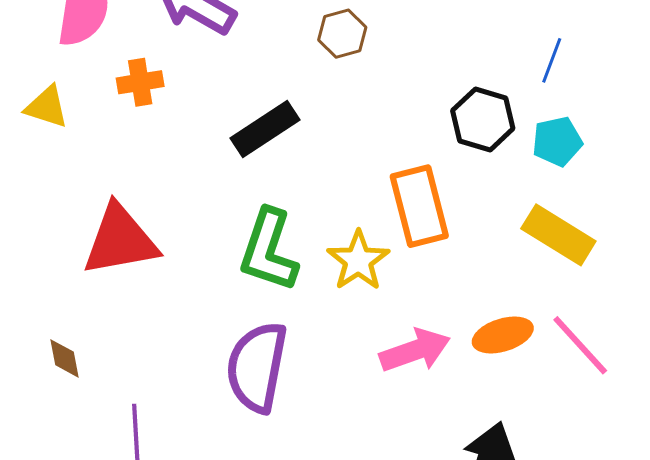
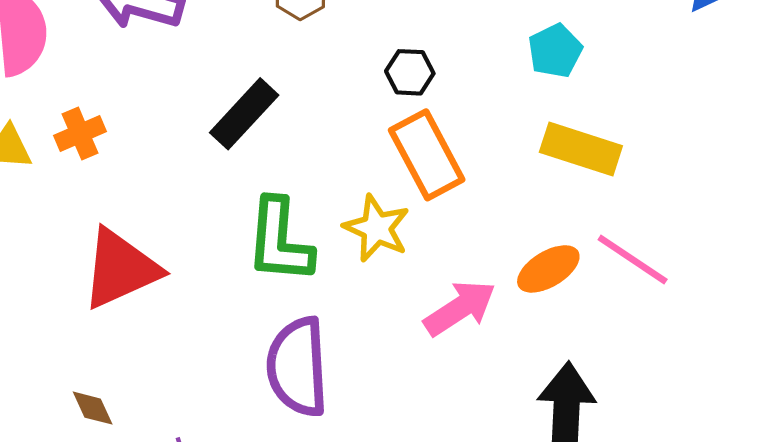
orange cross: (140, 82) -> (80, 134), moved
black hexagon: (483, 120) -> (410, 72), moved, size x0.7

